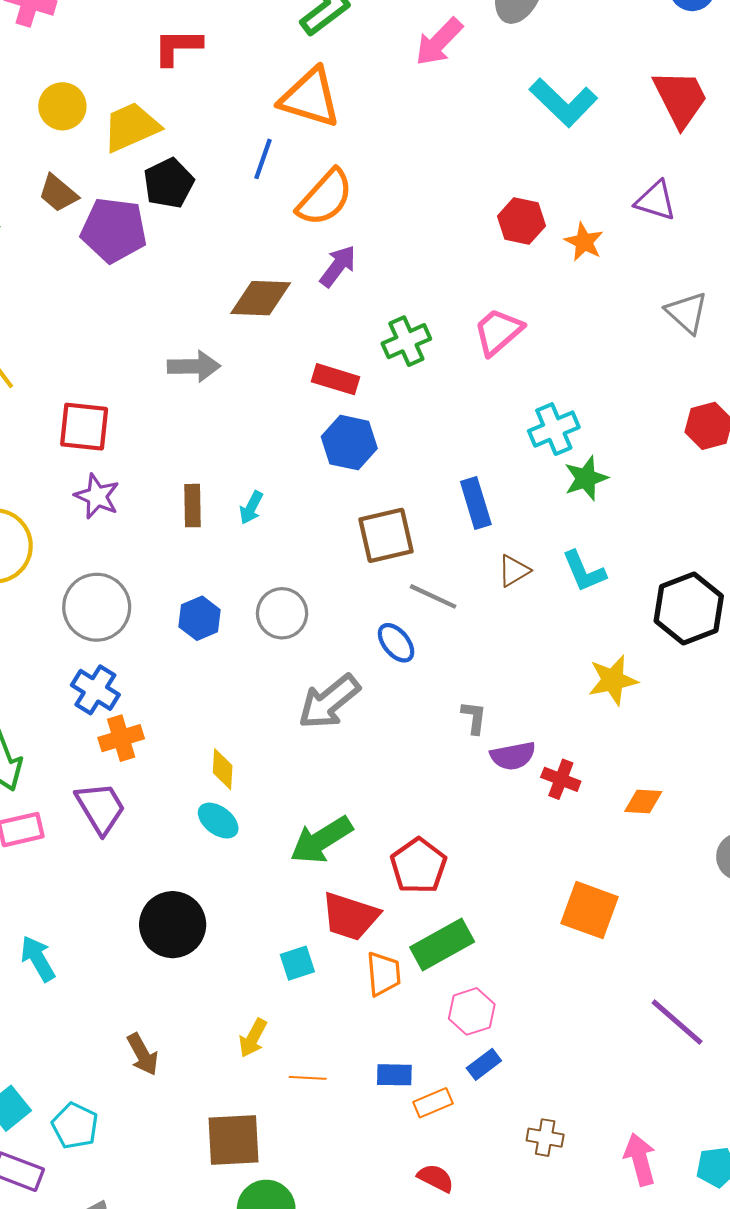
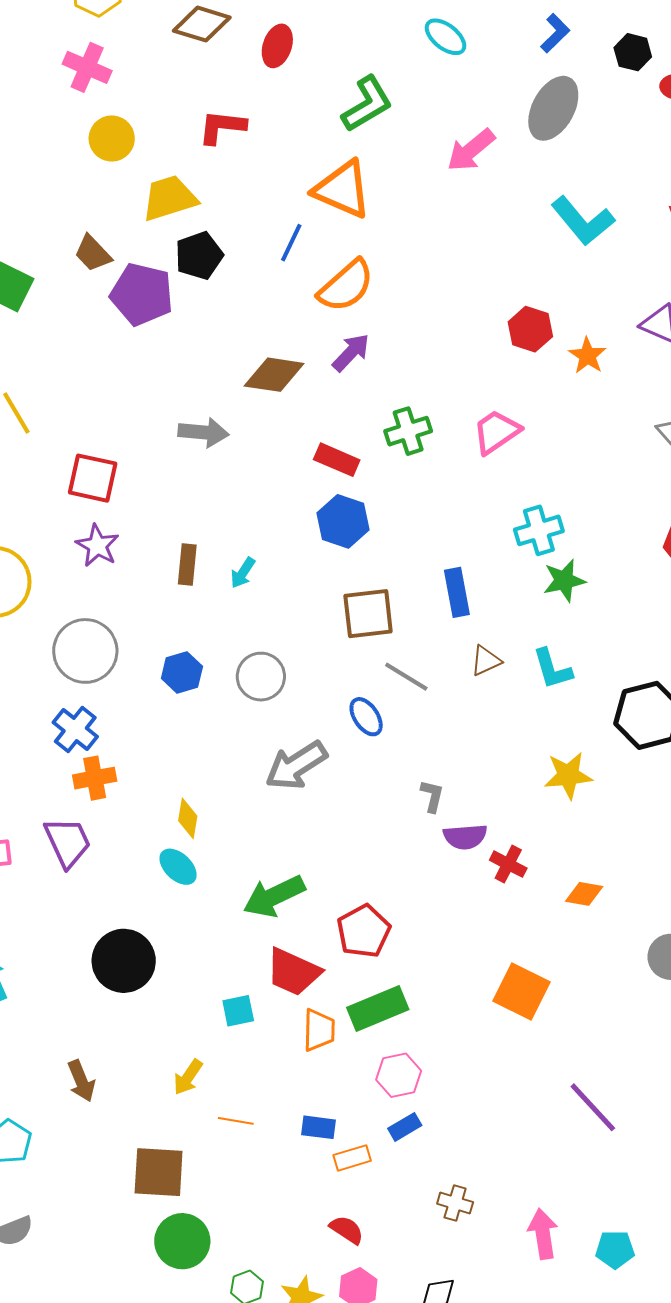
yellow circle: (62, 106) -> (112, 138), moved

